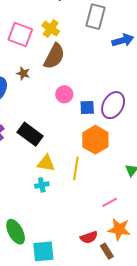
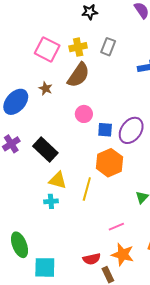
gray rectangle: (96, 17) -> (108, 47), moved, size x0.7
yellow cross: (51, 29) -> (78, 47), turned 36

